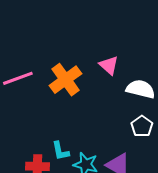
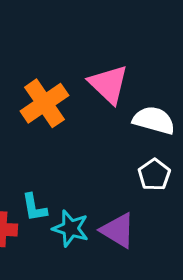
pink triangle: (109, 65) -> (109, 84), size x1.4

